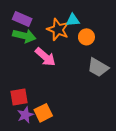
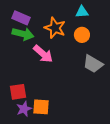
cyan triangle: (73, 20) -> (82, 12), moved
orange square: (43, 113) -> (41, 107), turned 30

